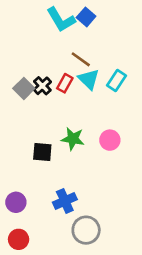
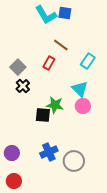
blue square: (86, 17) -> (65, 13), turned -32
cyan triangle: (89, 79) -> (80, 89), moved
black cross: (42, 86) -> (23, 86), moved
black square: (42, 152) -> (43, 115), moved
gray circle: (86, 230) -> (74, 161), moved

